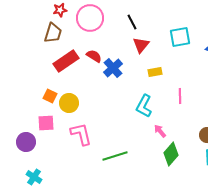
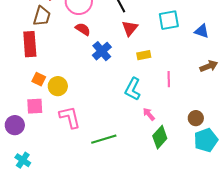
red semicircle: (94, 56) -> (83, 29), moved
red rectangle: (66, 61) -> (30, 44), moved, turned -60

